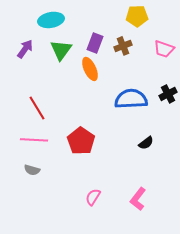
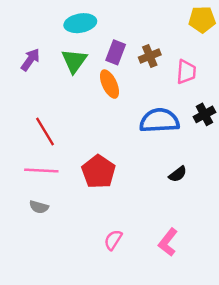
yellow pentagon: (137, 16) -> (202, 19), moved
cyan ellipse: (51, 20) -> (80, 23), moved
pink trapezoid: (164, 49) -> (186, 72), moved, turned -105

